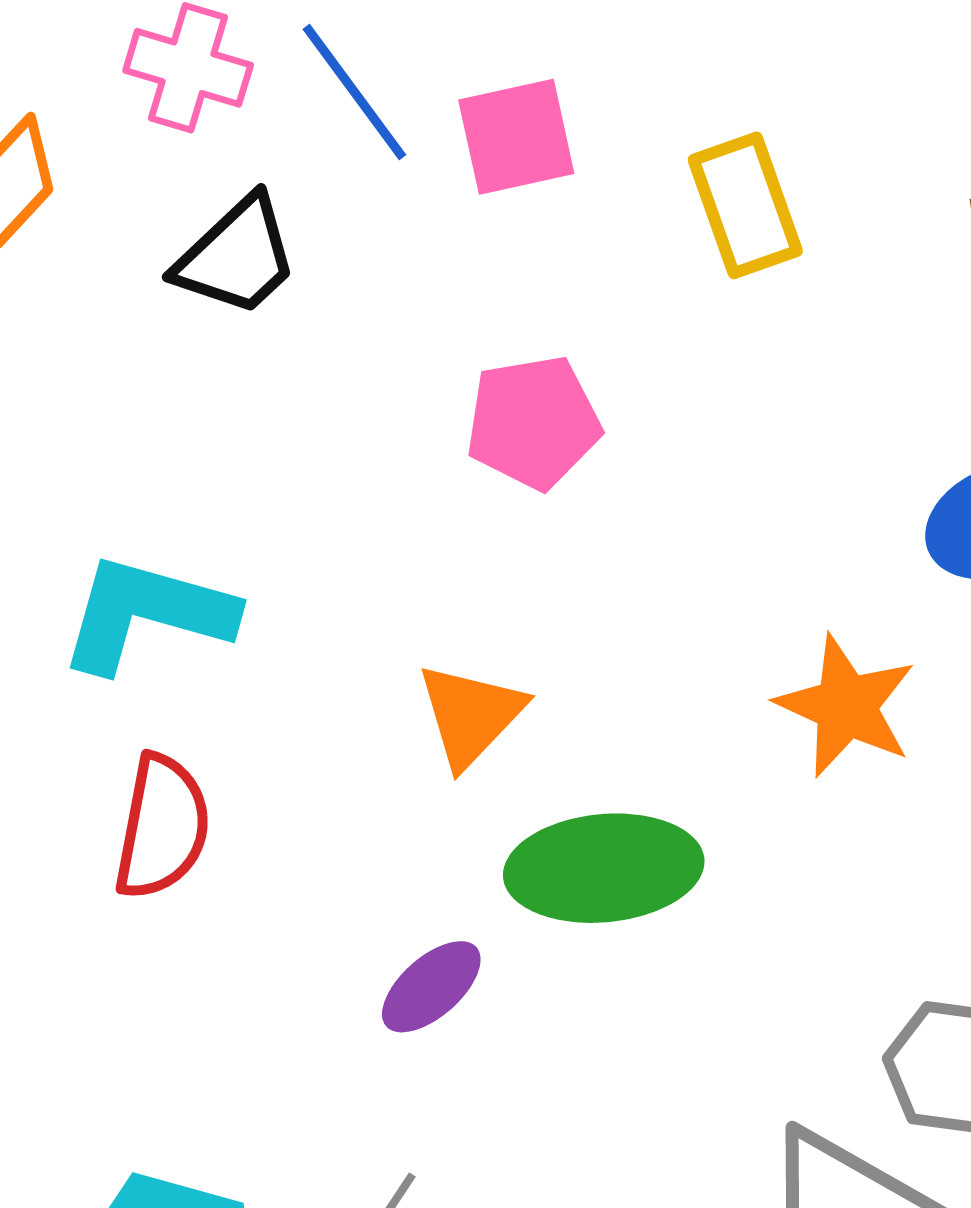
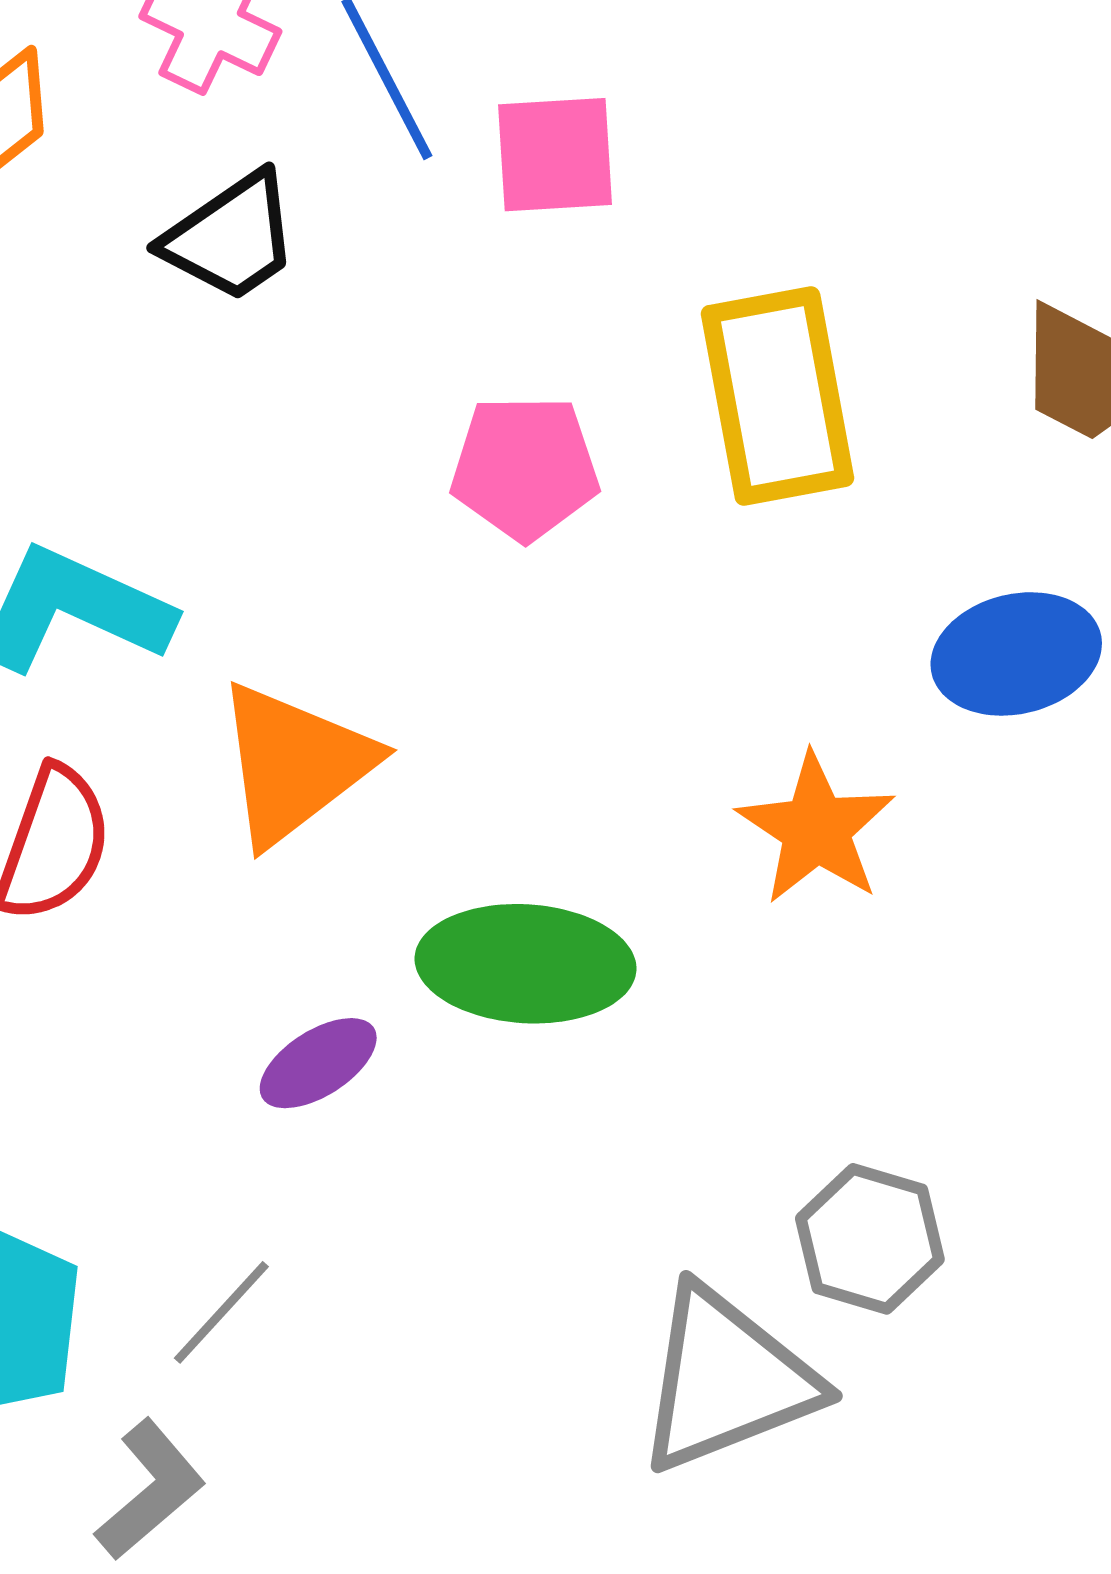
yellow rectangle: (745, 205) -> (777, 396), moved, size x1.4
orange triangle: (471, 715) -> (294, 764), moved, size x1.4

